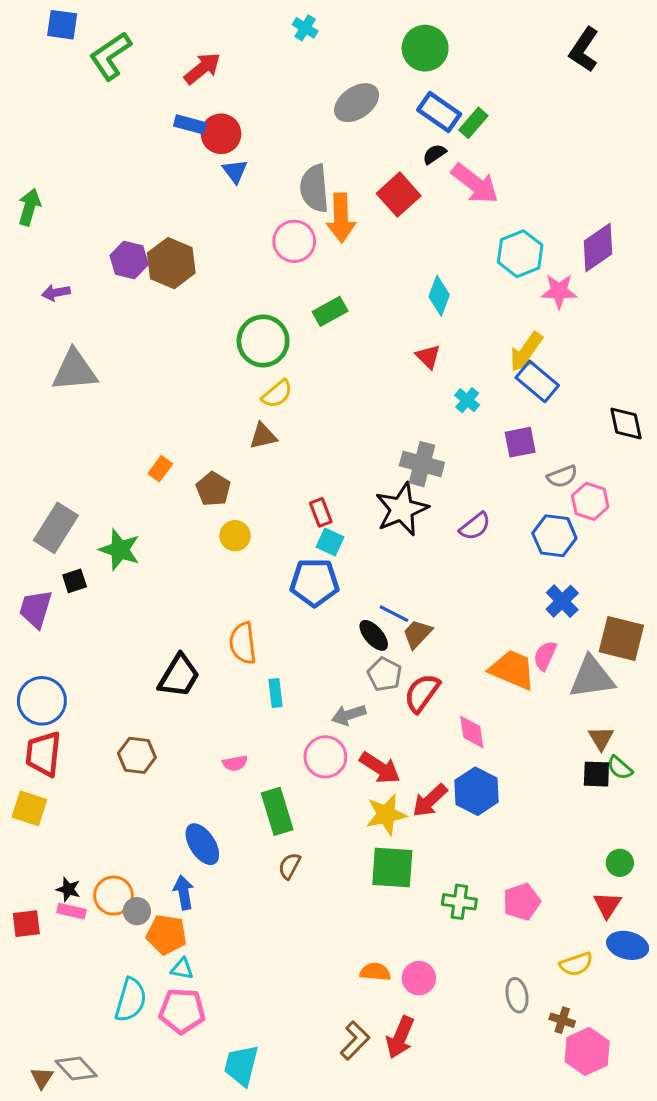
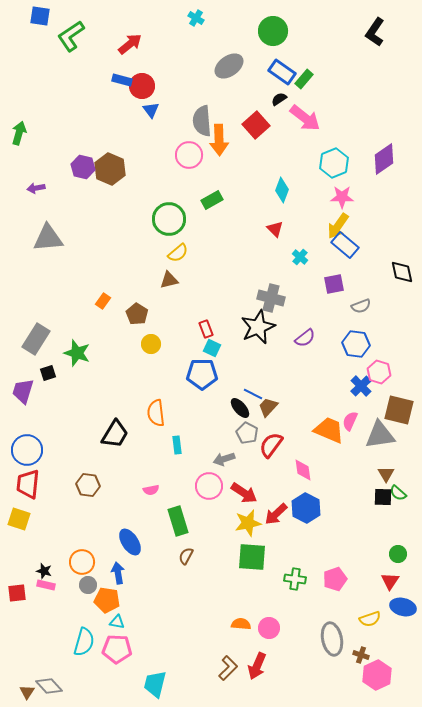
pink star: (559, 291) -> (342, 197), moved
pink hexagon: (590, 501) -> (379, 372), moved
orange circle: (114, 896) -> (82, 562), moved
gray ellipse: (517, 995) -> (332, 639), size x1.5

